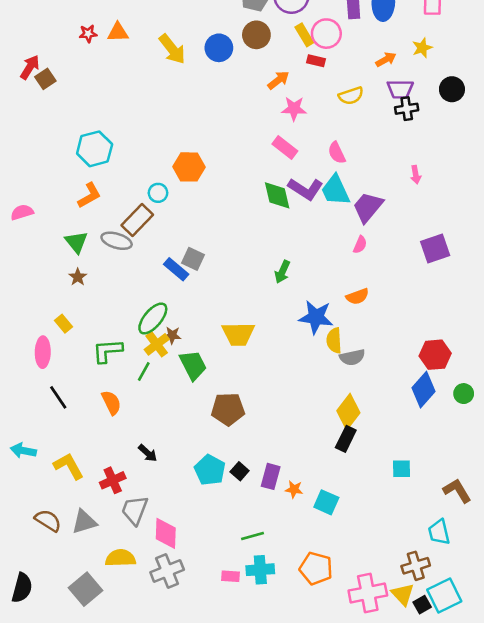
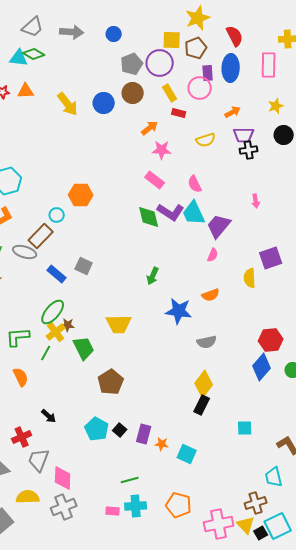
pink circle: (326, 34) -> (200, 88), moved
yellow star: (422, 48) -> (276, 106), moved
blue rectangle: (176, 269) -> (57, 274), moved
yellow semicircle: (334, 340) -> (250, 278), moved
brown pentagon: (228, 409) -> (111, 382), turned -30

